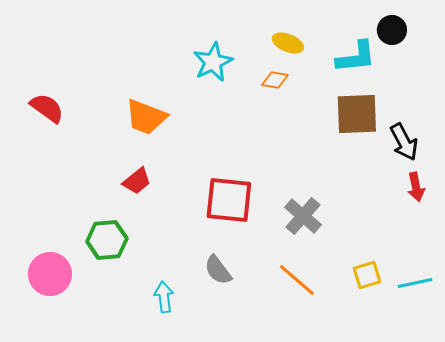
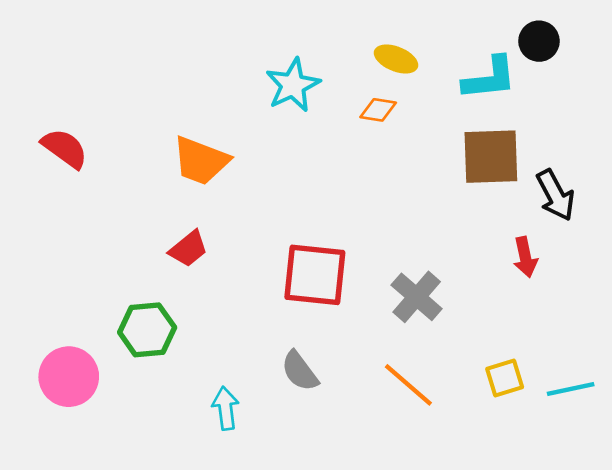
red arrow: (416, 187) -> (525, 257), moved

